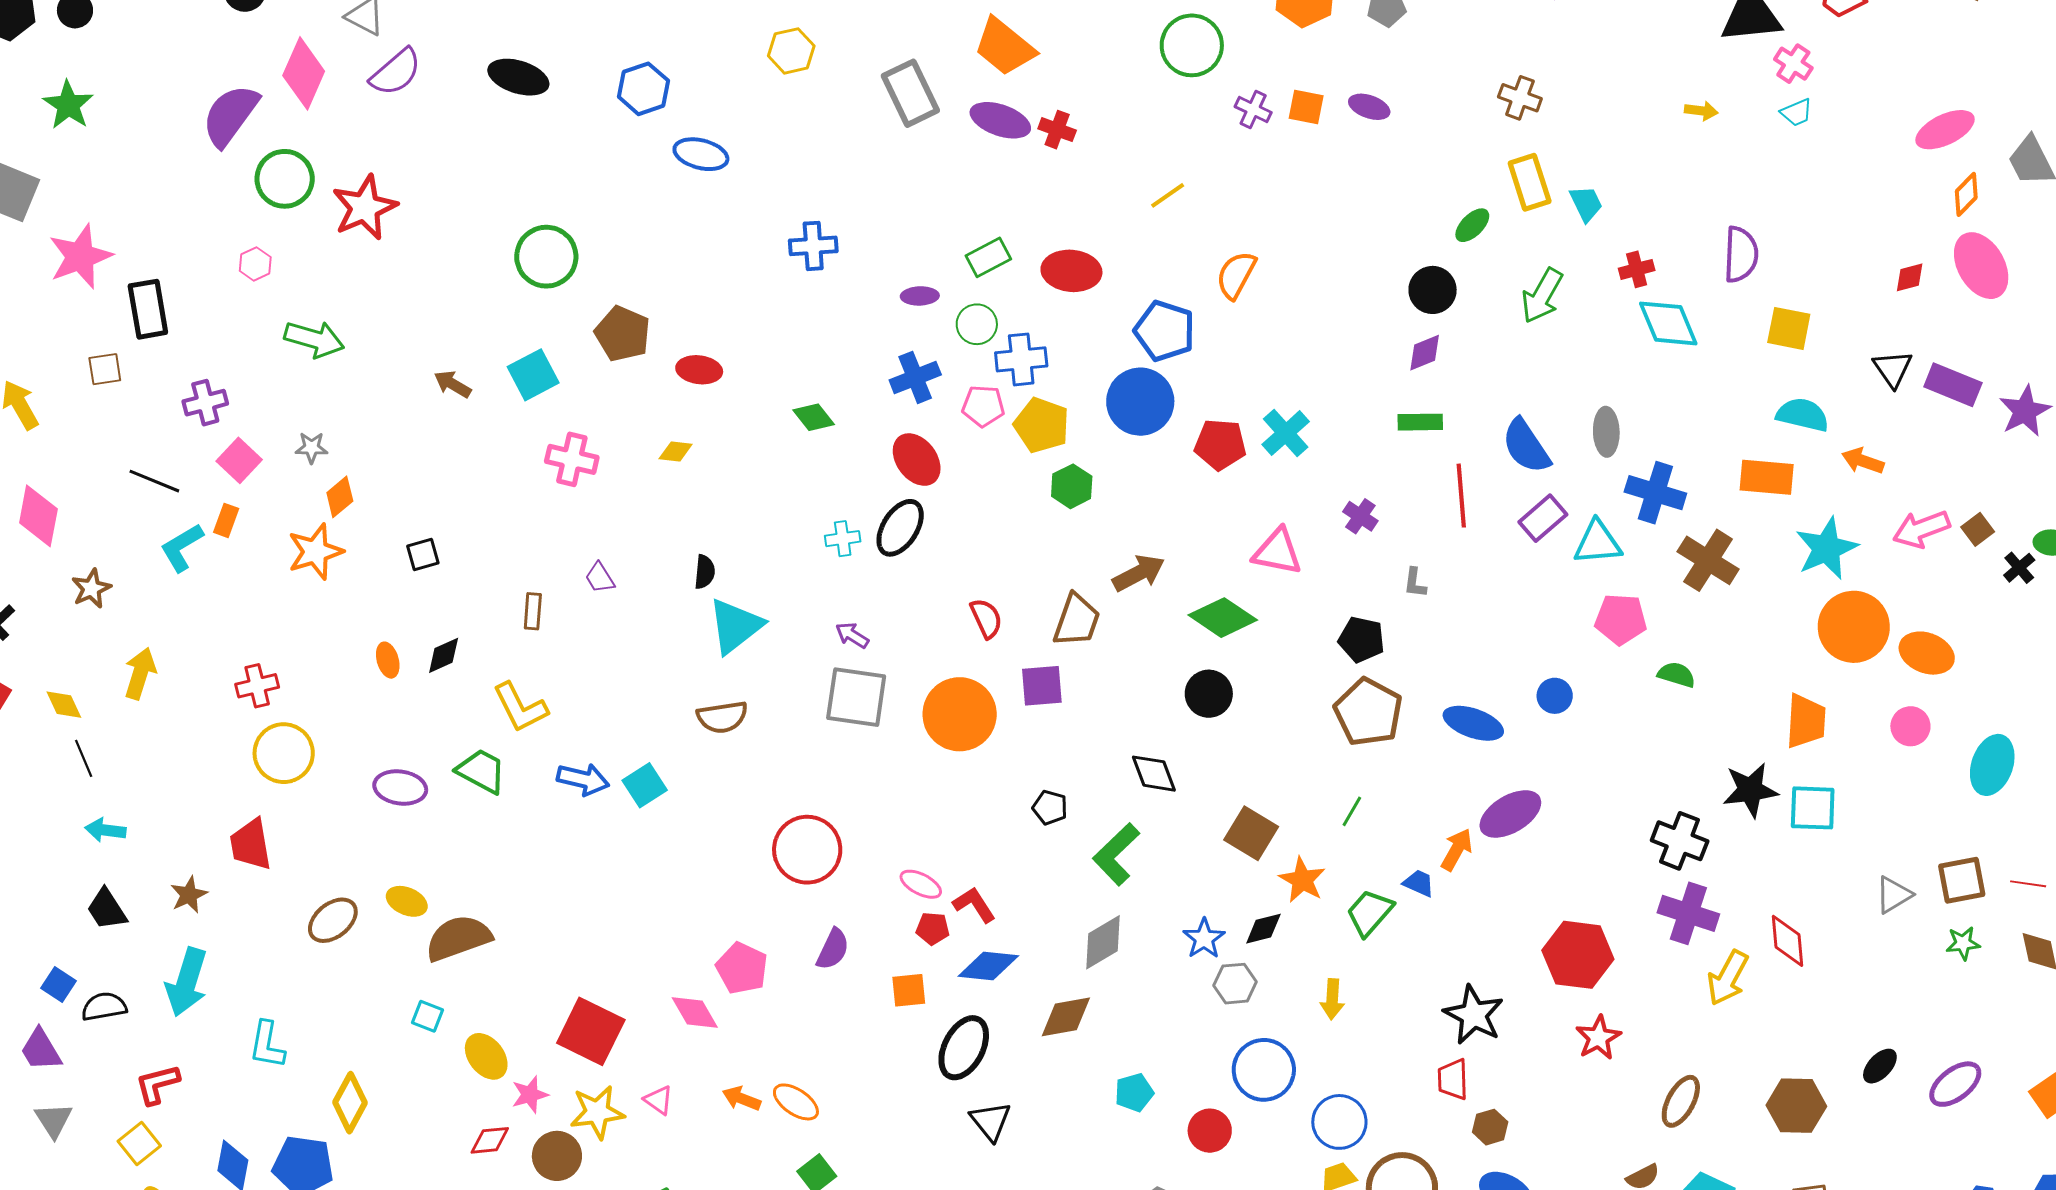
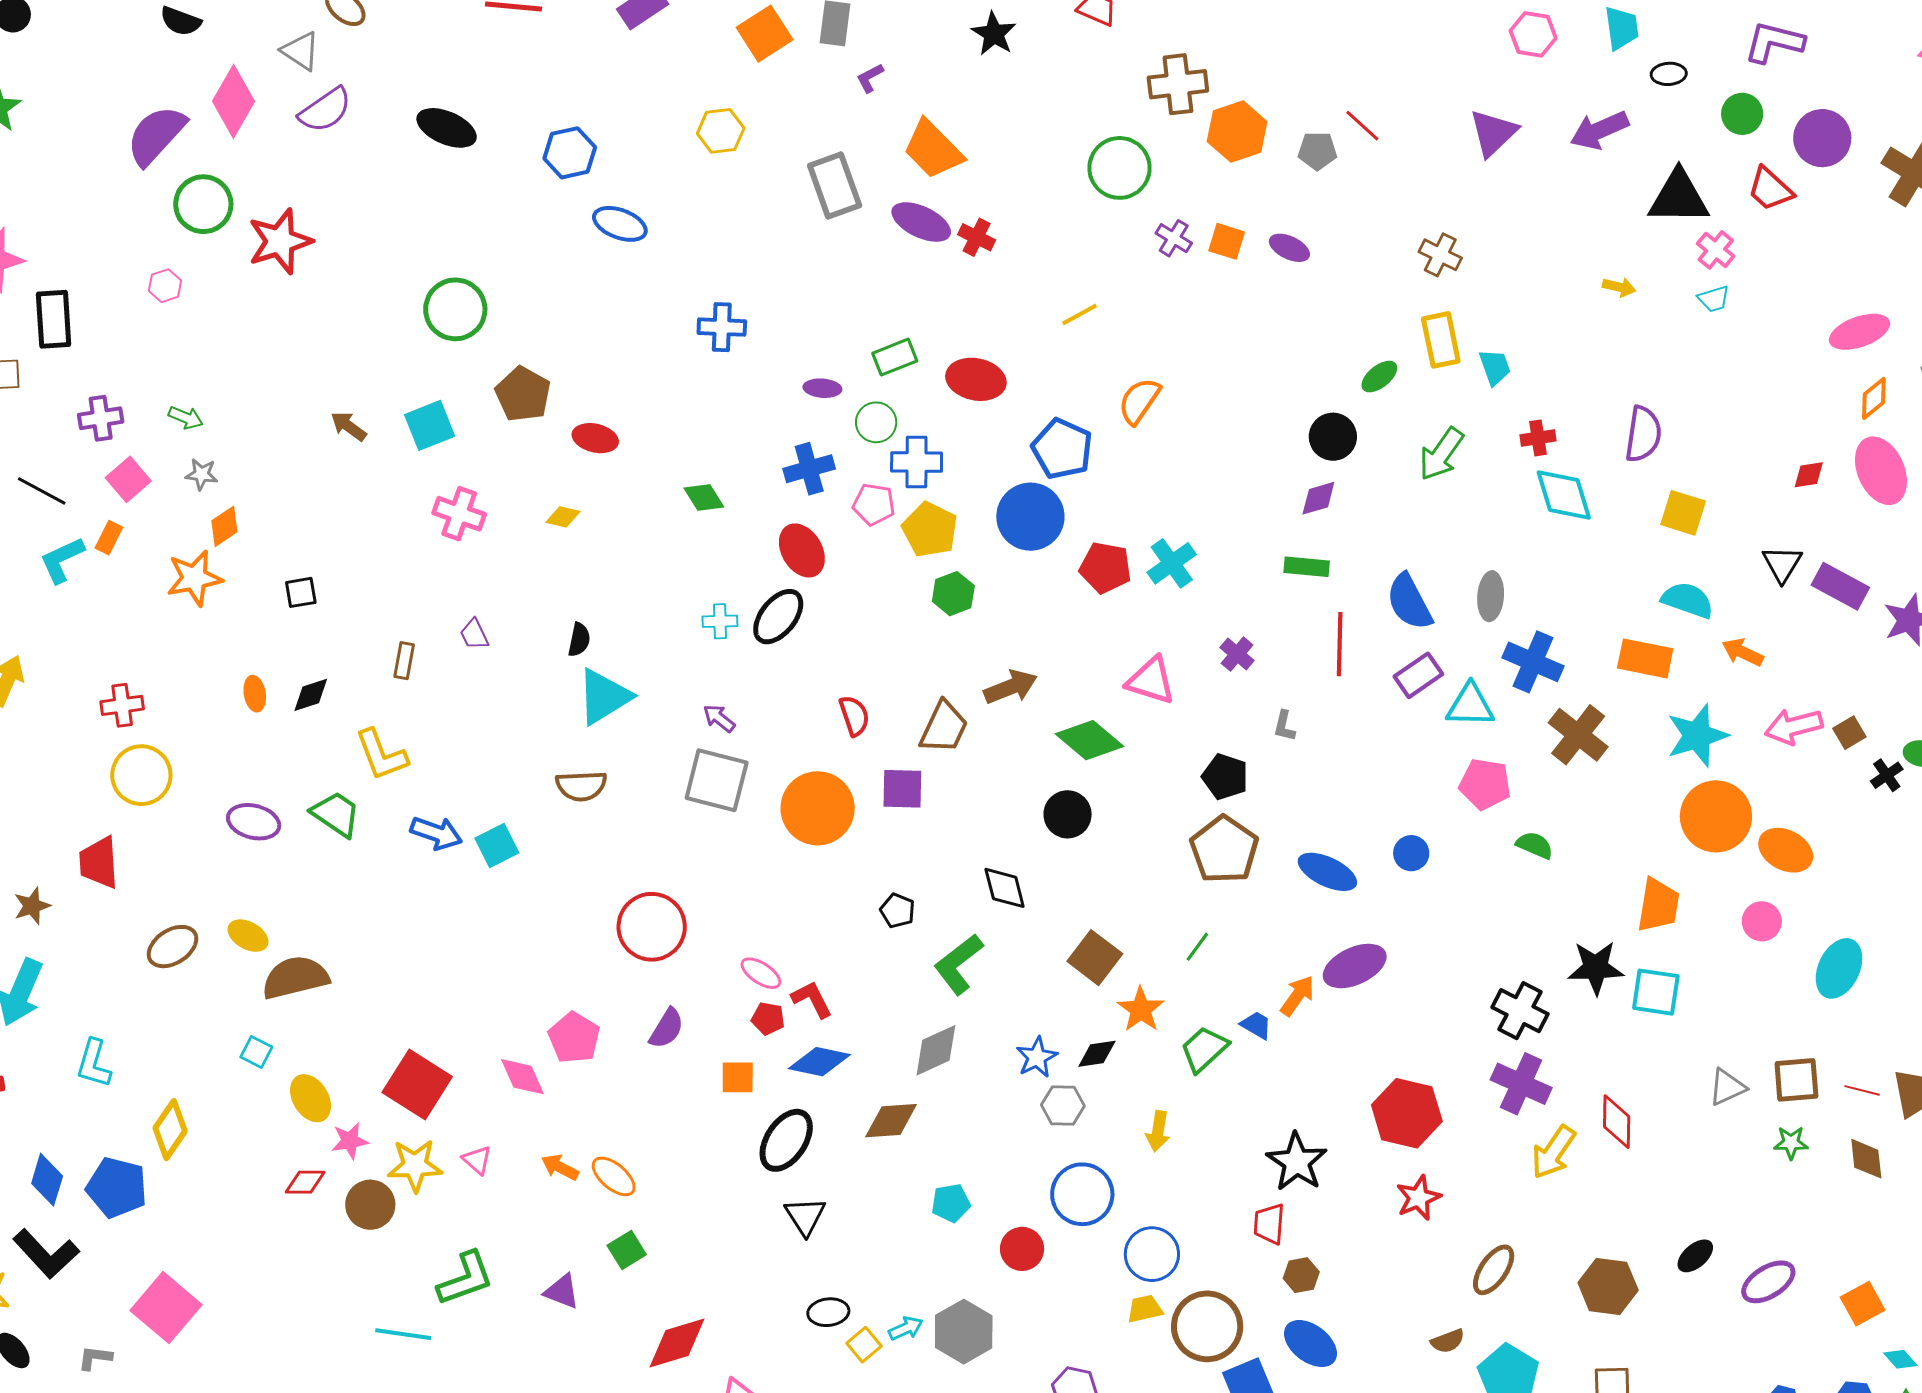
green arrow: (314, 339) -> (186, 418), moved, size x0.6

